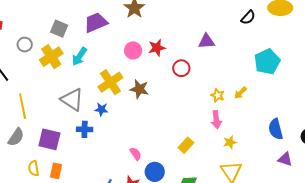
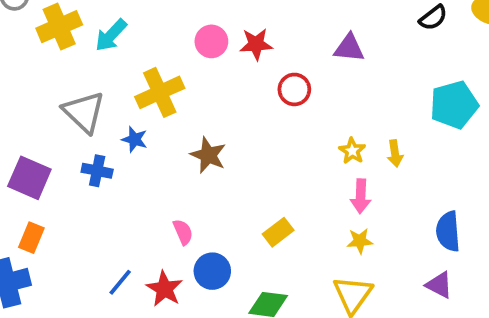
brown star: (139, 89) -> (208, 155), moved
yellow arrow: (240, 93) -> (395, 153), turned -64
pink arrow: (216, 120) -> (361, 196), moved
purple triangle: (285, 159) -> (439, 285), moved

